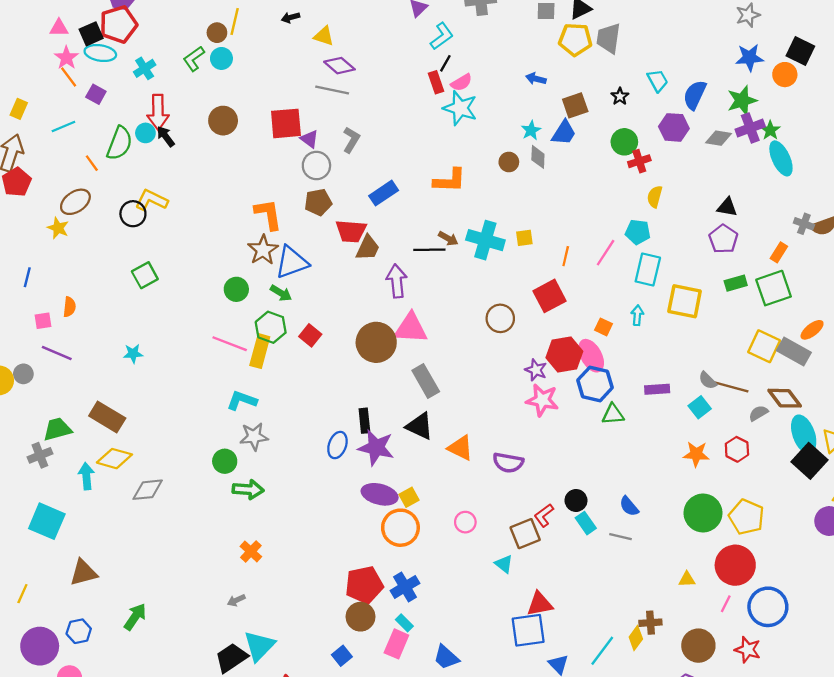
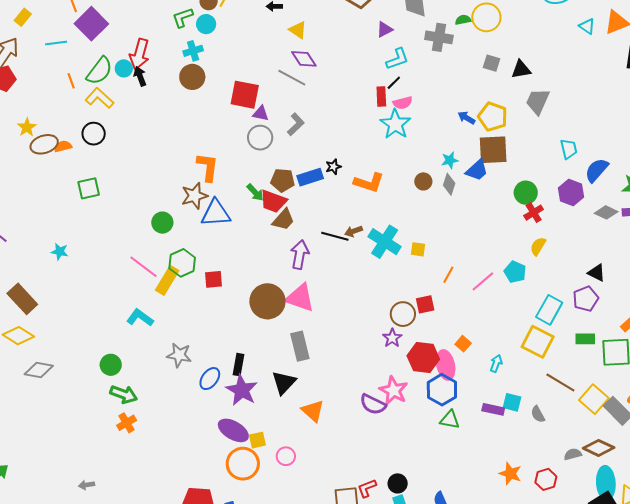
yellow pentagon: (575, 39) -> (493, 117), moved
cyan cross: (145, 68) -> (193, 51), moved
purple square: (96, 94) -> (91, 24), size x1.8
black star: (620, 96) -> (333, 167), moved
brown square: (575, 105) -> (493, 150), size x1.4
purple triangle: (309, 139) -> (261, 114), turned -42
red cross: (639, 161) -> (534, 213), turned -30
yellow L-shape: (151, 200) -> (99, 98), moved
brown ellipse: (75, 202) -> (44, 144), moved
brown pentagon: (318, 202) -> (283, 180), moved
brown arrow: (448, 238) -> (354, 231), turned 114
cyan rectangle: (648, 270) -> (549, 310), moved
green arrow: (281, 293) -> (255, 192), moved
red square: (550, 296) -> (425, 304), size x0.7
orange semicircle: (69, 307) -> (63, 146), moved, turned -126
cyan arrow: (637, 315) -> (496, 363), moved
brown circle: (500, 318) -> (403, 314), moved
red square: (310, 335) -> (214, 279), turned 30
purple star: (536, 370) -> (392, 338), moved
brown line: (731, 387) -> (560, 382), moved
brown diamond: (785, 398) -> (599, 448), turned -44
cyan square: (700, 407) -> (512, 402), moved, turned 36
black triangle: (420, 426) -> (284, 383), turned 32
gray star: (254, 436) -> (179, 355), moved
purple semicircle: (508, 463) -> (373, 404), moved
pink circle: (465, 522) -> (286, 456), moved
orange cross: (251, 551) -> (127, 423), moved

